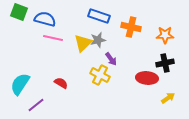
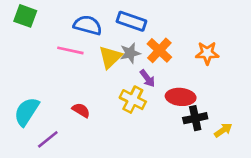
blue semicircle: (45, 19) -> (88, 25), moved
orange cross: (131, 27) -> (159, 50), moved, turned 30
orange star: (165, 35) -> (207, 53), moved
black cross: (165, 63) -> (195, 118), moved
red ellipse: (147, 78) -> (181, 97), moved

